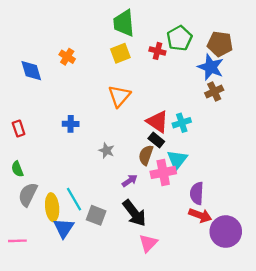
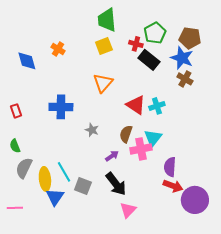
brown cross: (214, 91) -> (185, 79), turned -35
blue cross: (71, 124) -> (61, 107), size x1.6
black rectangle: (156, 140) -> (149, 60), moved, size x1.5

